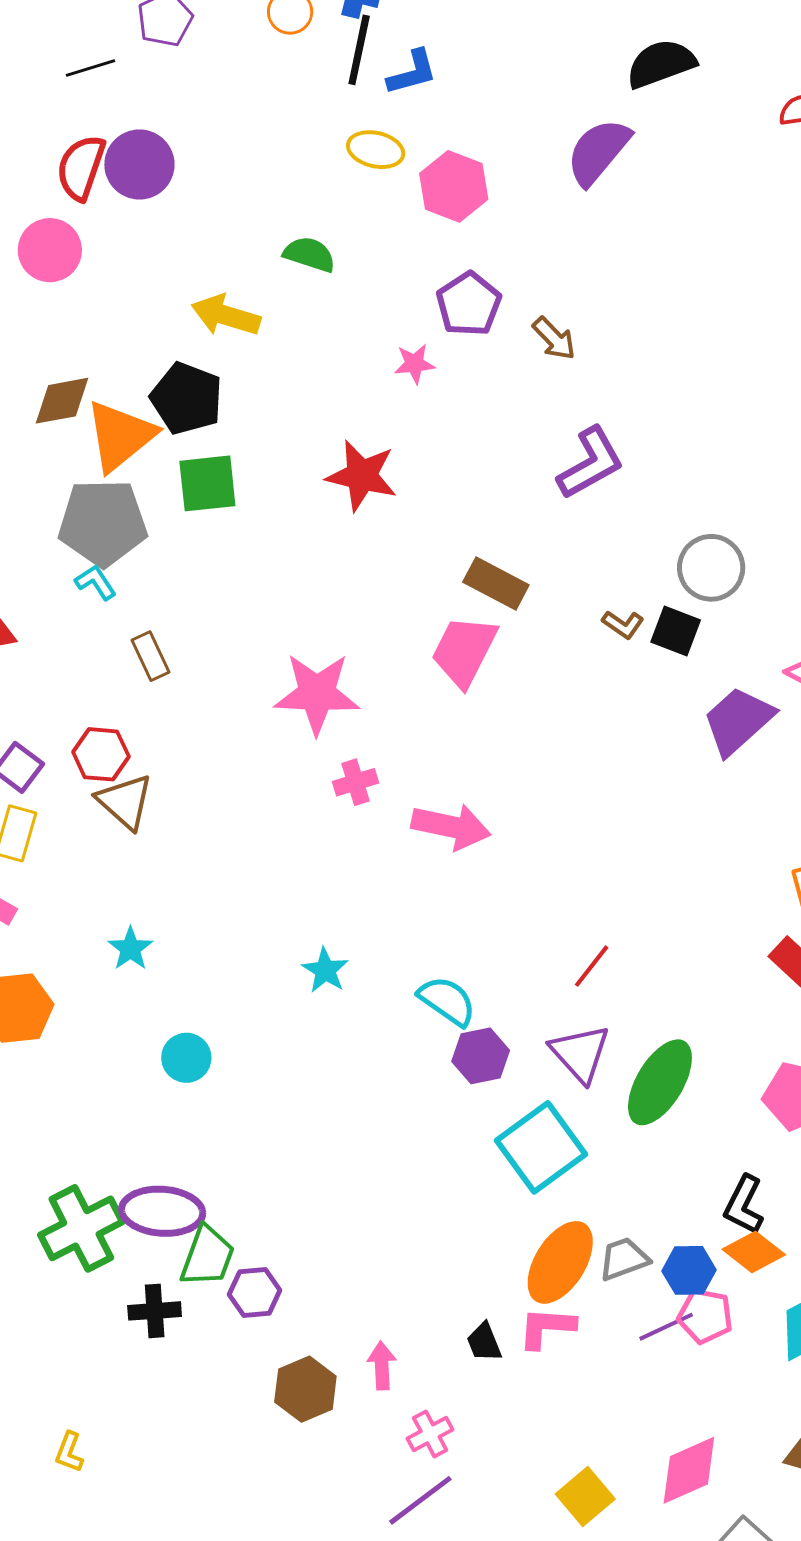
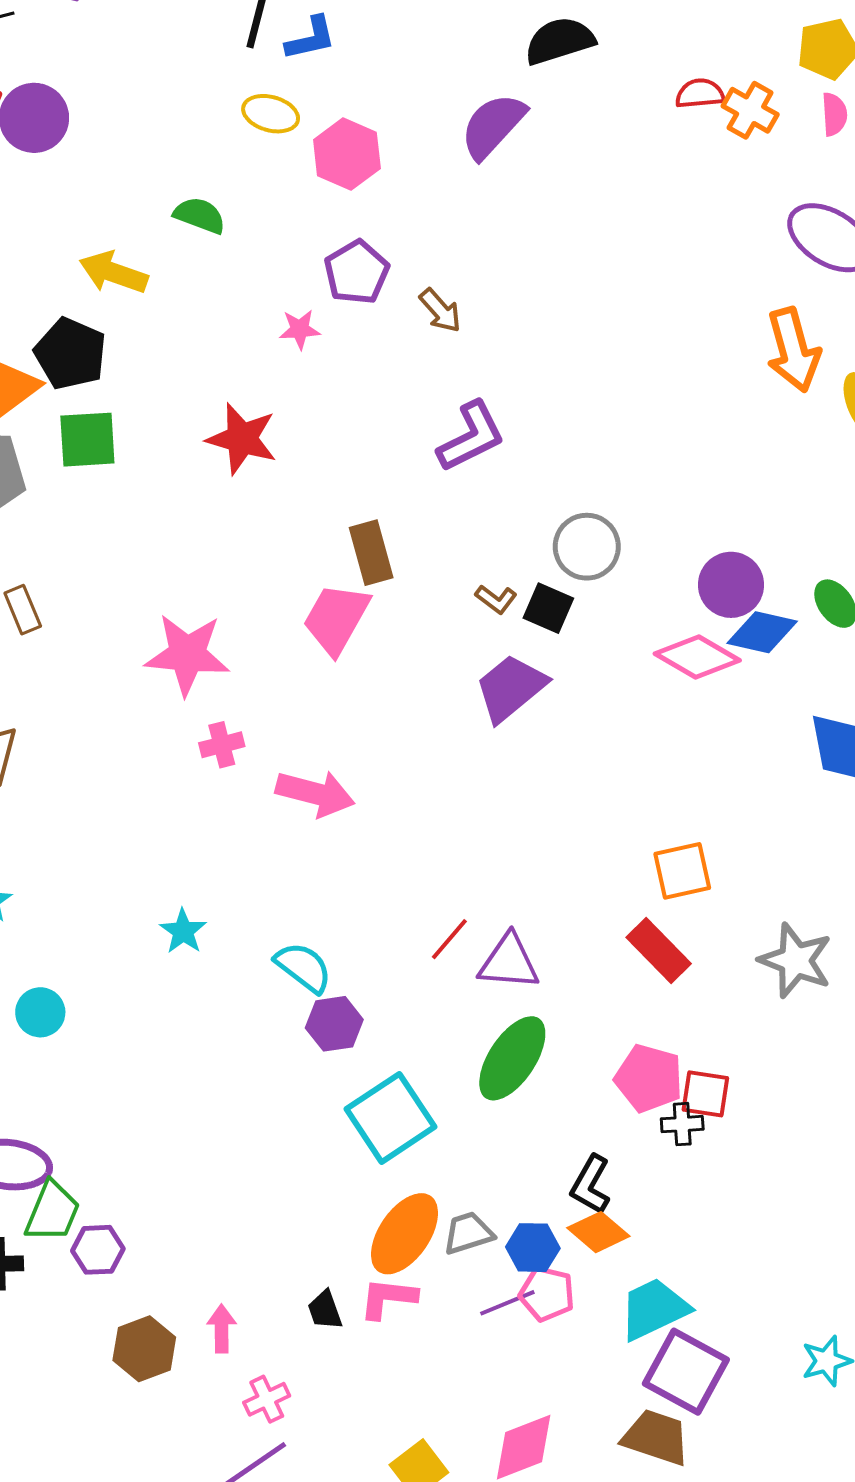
brown rectangle: (496, 583) -> (371, 553), turned 44
purple trapezoid: (738, 721) -> (511, 688), moved
purple triangle: (580, 1053) -> (509, 962), moved, turned -46

